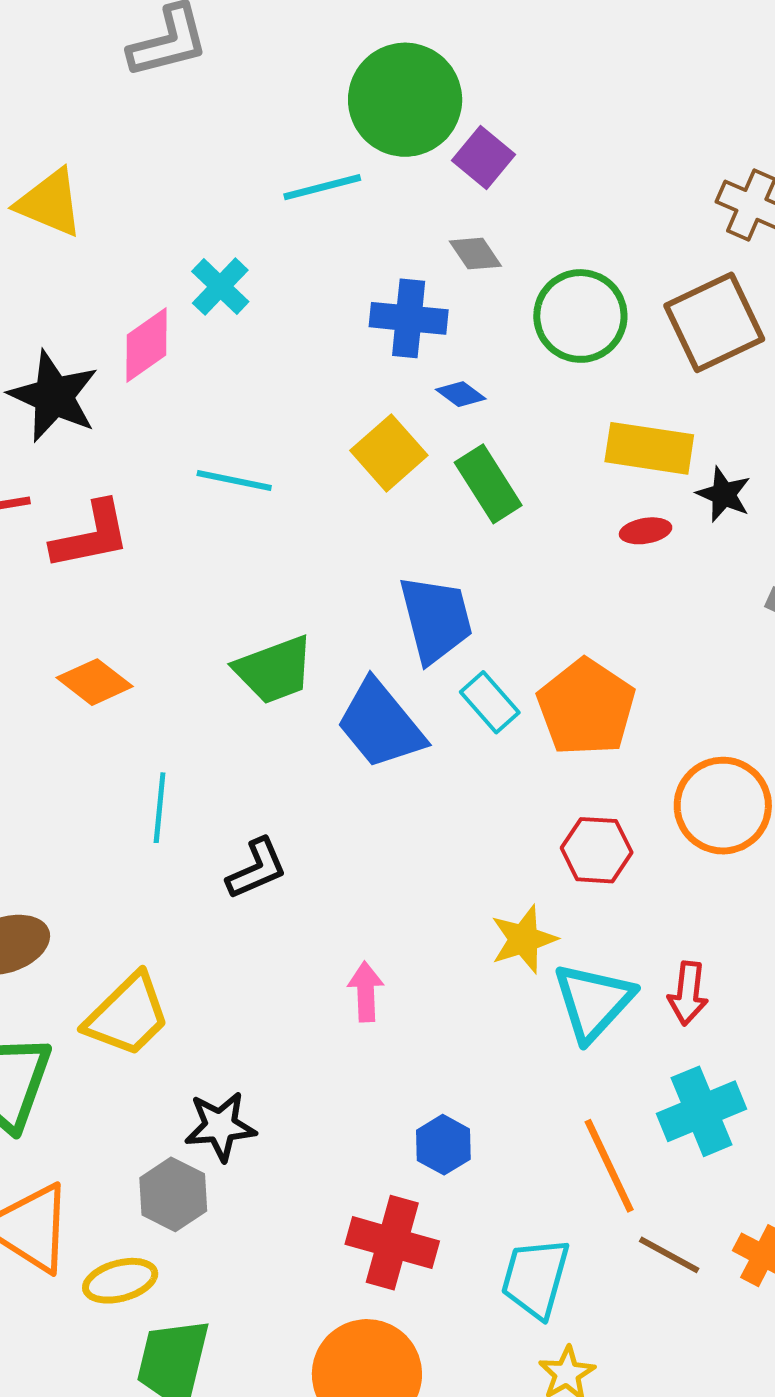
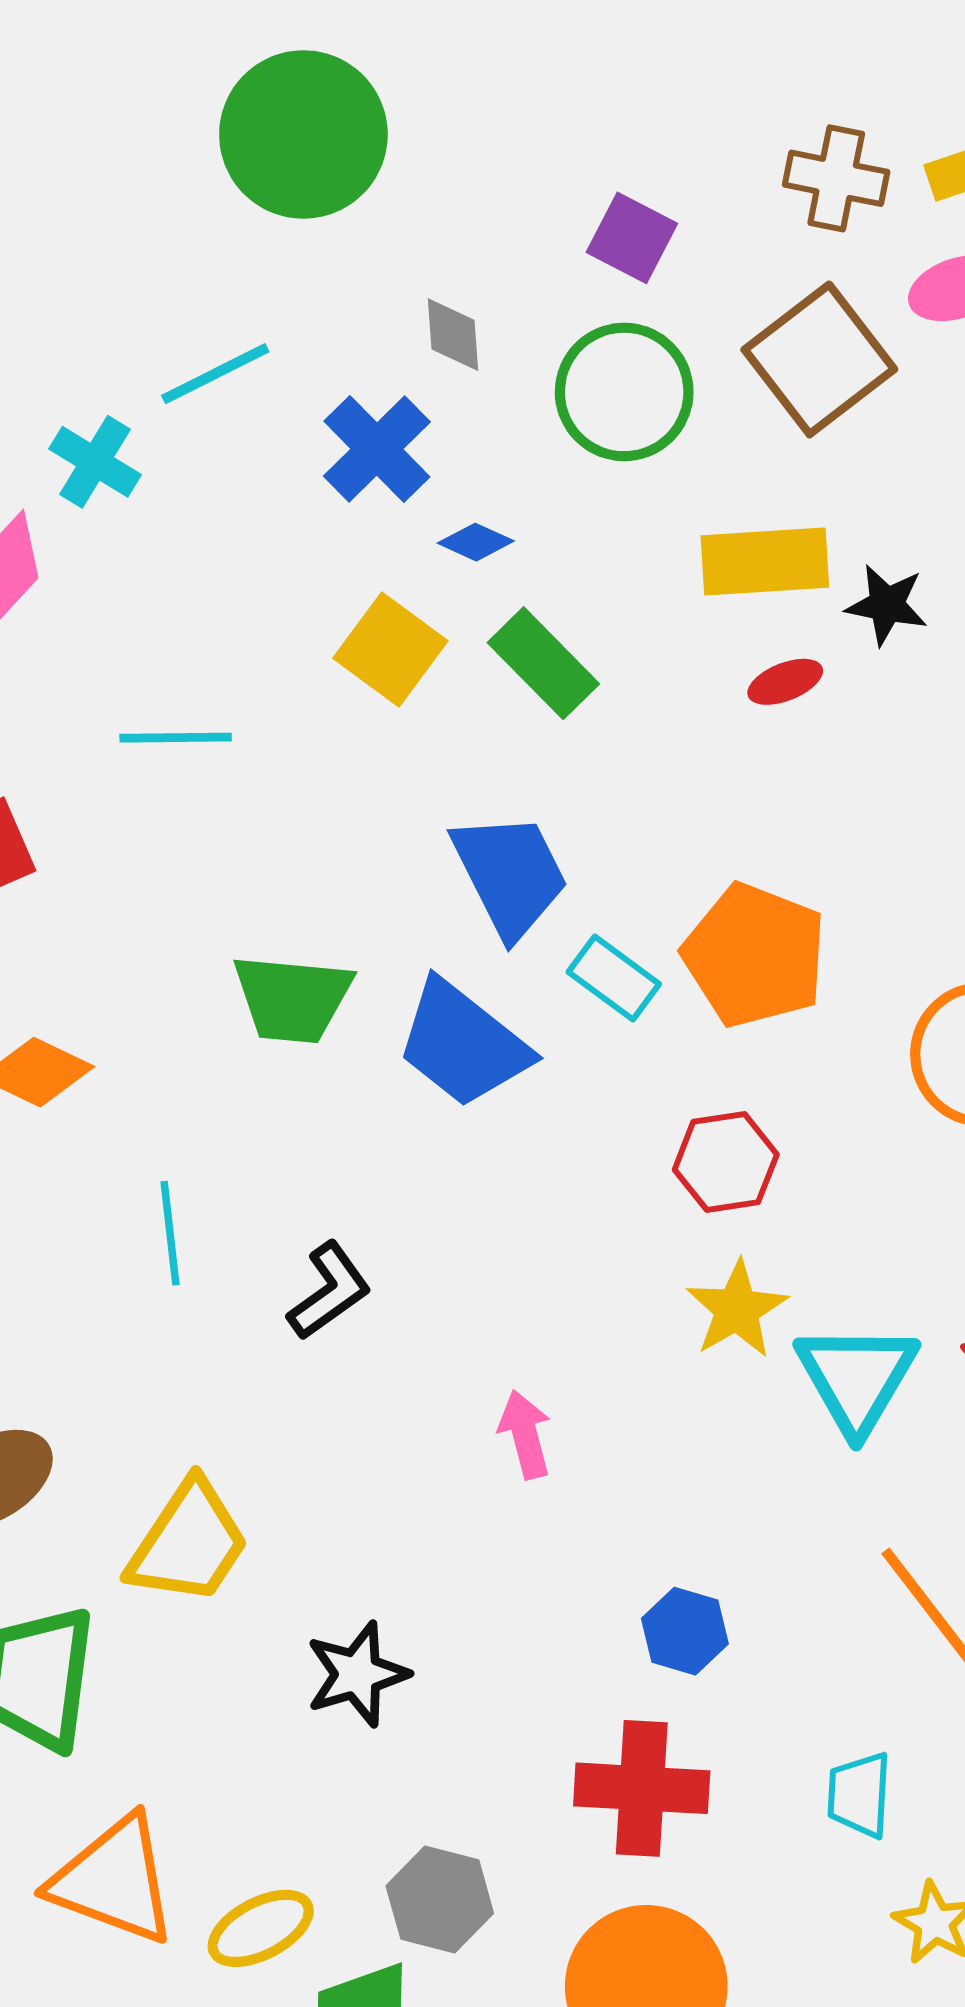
purple square: (483, 158) -> (632, 238), moved
cyan line: (322, 187) -> (215, 374), moved
gray diamond: (475, 254) -> (453, 335), turned 42
blue cross: (409, 318) -> (377, 449), turned -38
green trapezoid: (274, 670) -> (292, 998), turned 38
red hexagon: (597, 850) -> (726, 1162), moved
gray hexagon: (173, 1194) -> (440, 1900), moved
cyan trapezoid: (535, 1278) -> (859, 1795), size x0.7

